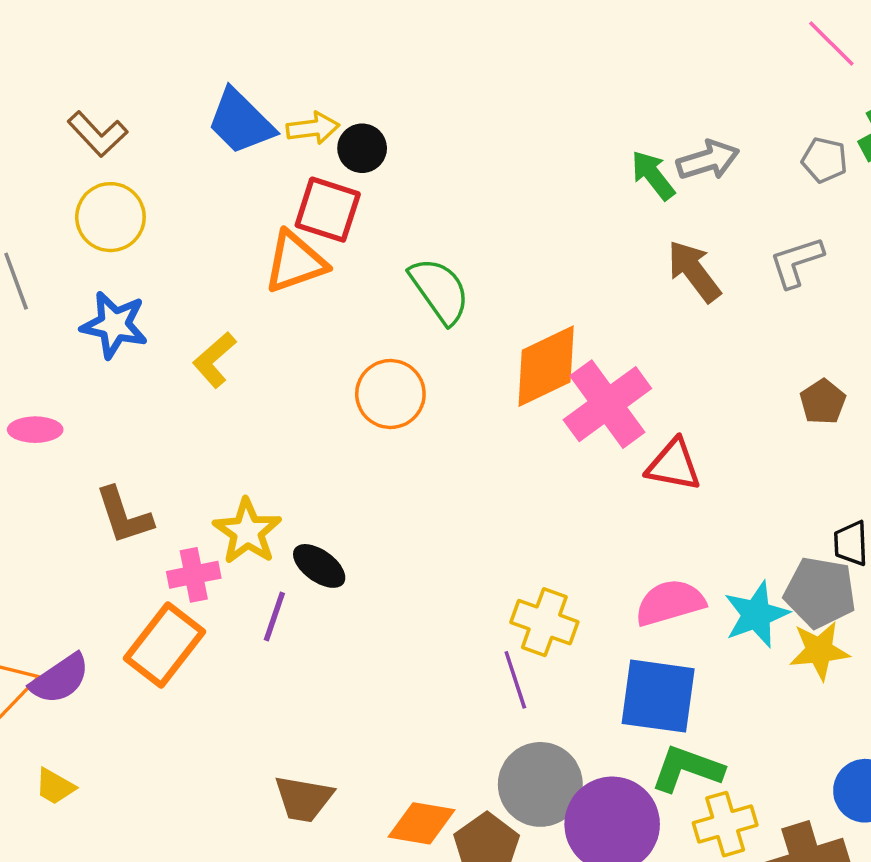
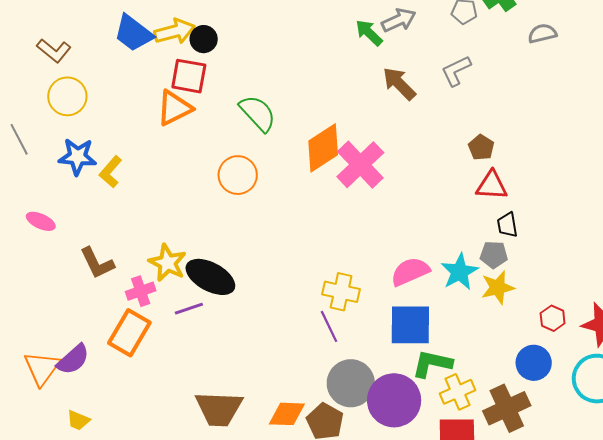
yellow arrow: (313, 128) -> (175, 31), size x1.4
yellow L-shape: (214, 360) -> (110, 172), moved
pink ellipse: (35, 430) -> (41, 221), turned 32
red triangle: (674, 465) -> (492, 185), moved
black ellipse: (319, 566) -> (210, 277), size x1.6
gray pentagon: (820, 592) -> (494, 255), size x0.7
purple line: (274, 617) -> (189, 309), turned 60
brown trapezoid: (304, 799) -> (219, 409), size x1.4

